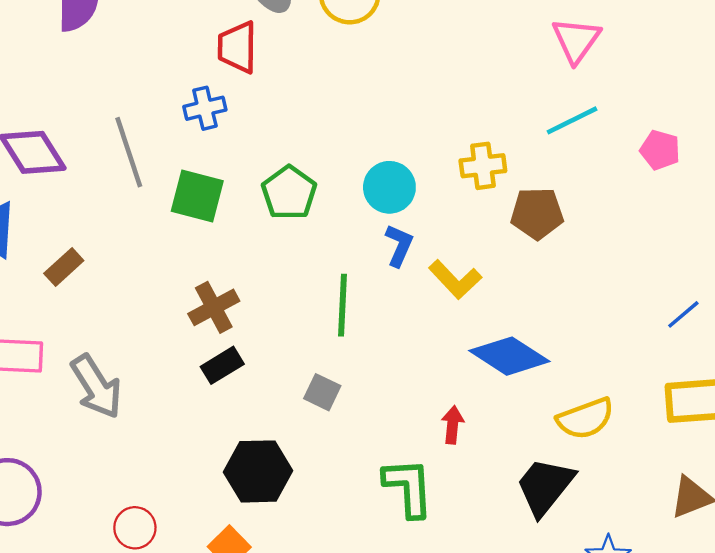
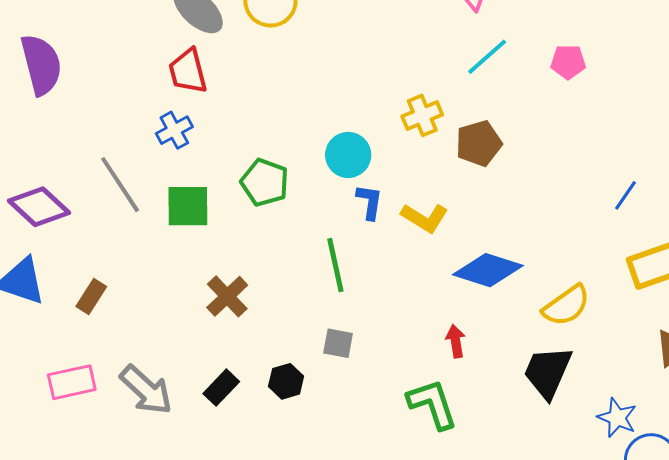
black rectangle: (222, 365) -> (221, 388), moved
black hexagon: (258, 471) -> (286, 381), moved, size x0.6

